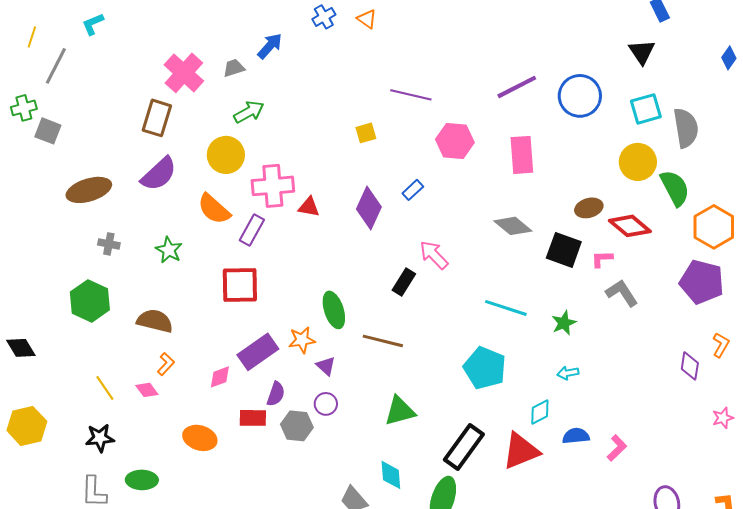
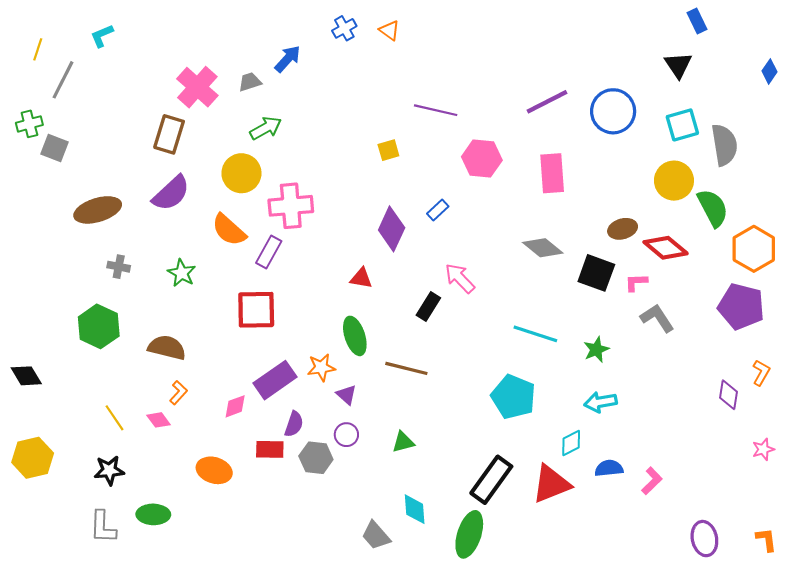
red triangle: (309, 207) -> (361, 278), moved
cyan arrow: (568, 373) -> (600, 402), size x1.4
green triangle: (400, 411) -> (403, 442), moved, size x0.7

